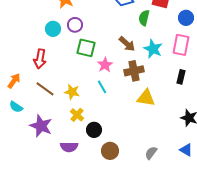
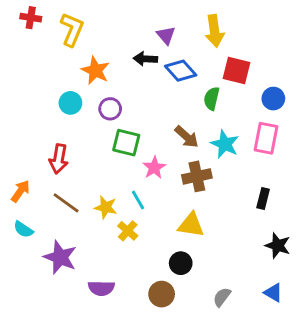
cyan circle: (53, 29) -> (70, 103), moved
black rectangle: (181, 77) -> (263, 198), moved
cyan line: (102, 87) -> (138, 200), moved
yellow triangle: (146, 98) -> (191, 225), moved
yellow cross: (77, 115) -> (128, 231), moved
black circle: (94, 130) -> (181, 263), moved

